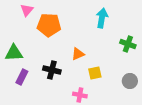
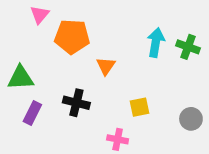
cyan arrow: (102, 18) -> (156, 42), moved
green cross: (128, 44) -> (188, 47), moved
orange triangle: (78, 54) -> (106, 66), moved, turned -32

